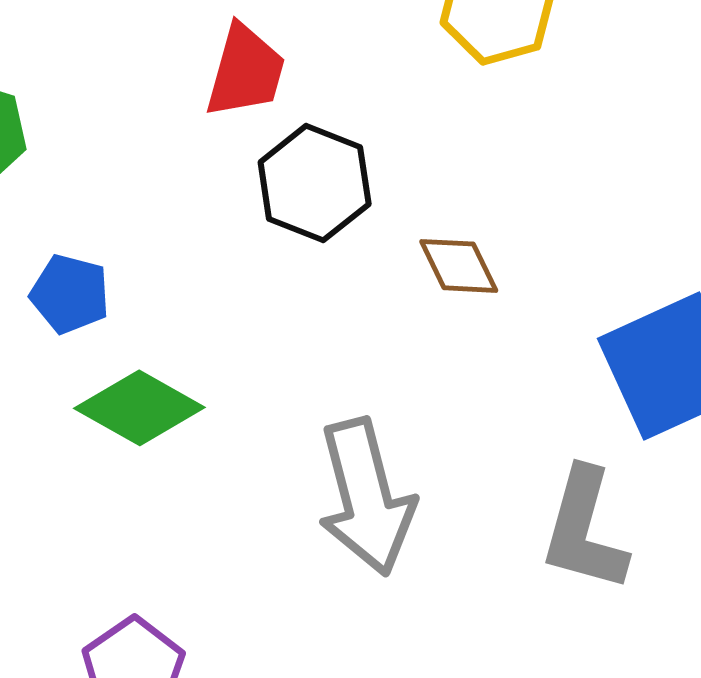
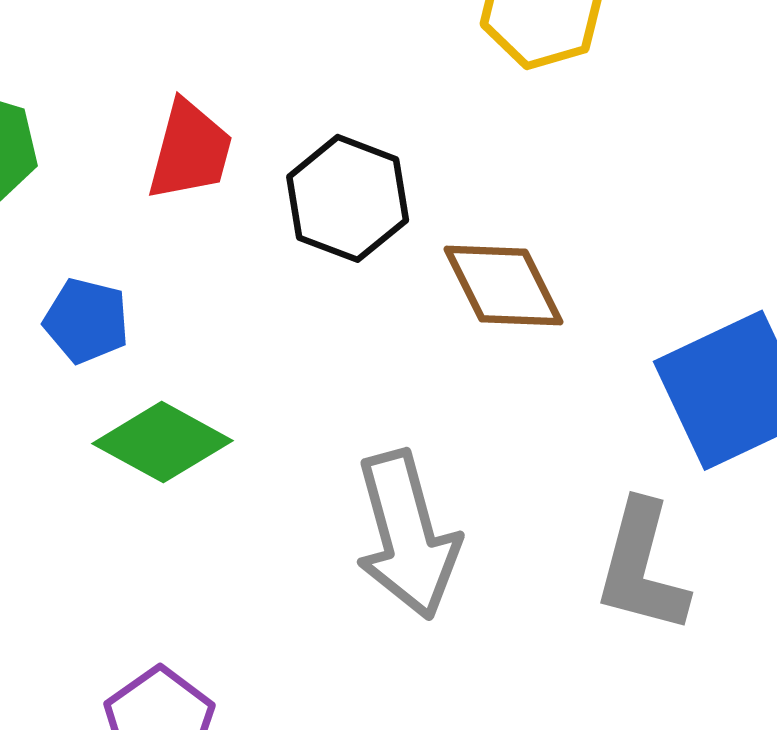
red trapezoid: (245, 71) -> (190, 151), moved
brown diamond: (459, 266) -> (503, 286), size x1.4

